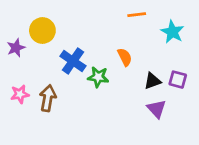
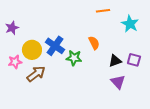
yellow circle: (42, 31) -> (32, 50), moved
purple star: (16, 48) -> (12, 28), moved
pink star: (20, 94) -> (15, 62), moved
brown arrow: (48, 98) -> (36, 74), turned 42

